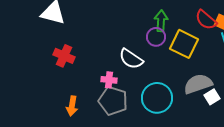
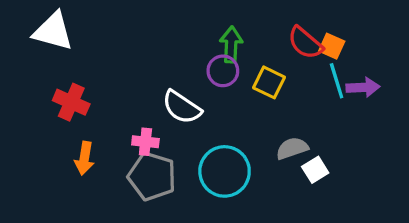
yellow square: (184, 44) -> (269, 82), size x0.7
gray semicircle: (198, 84) -> (292, 148), size x0.7
orange arrow: (72, 106) -> (84, 158), moved

